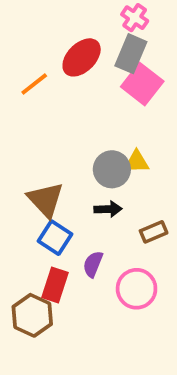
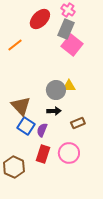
red ellipse: (82, 57) -> (40, 19), moved
purple semicircle: (93, 264) -> (42, 130), moved
red rectangle: (55, 285) -> (43, 154), moved

